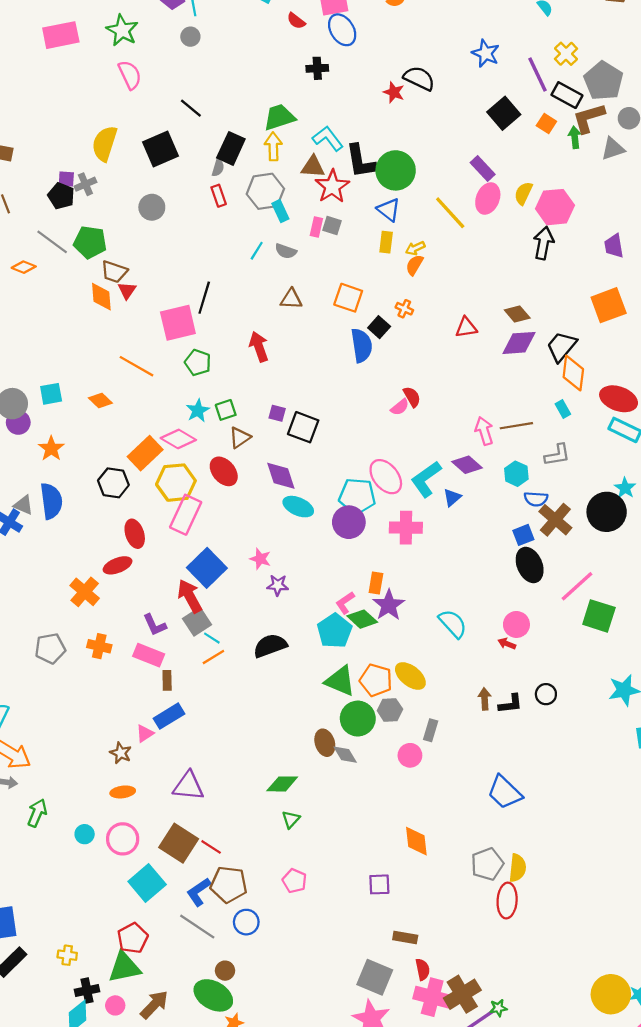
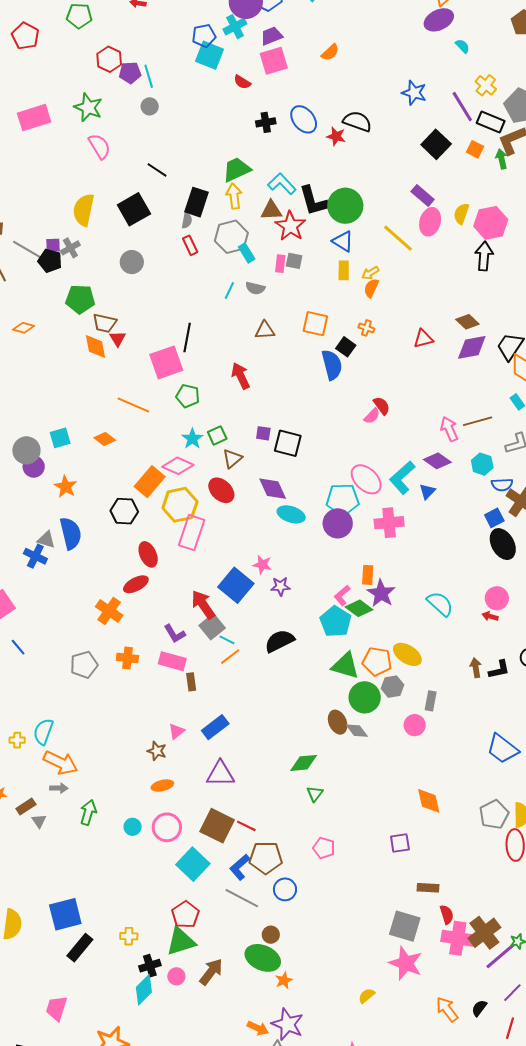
blue ellipse: (342, 30) -> (304, 119), moved
gray line: (52, 242) -> (27, 250), moved
blue square: (207, 568) -> (236, 585), moved
blue rectangle: (169, 716) -> (215, 727), moved

